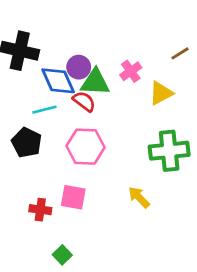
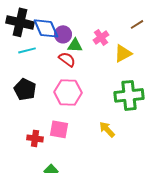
blue diamond: (58, 81) -> (46, 28), moved
green triangle: (95, 82) -> (75, 45), size x0.7
cyan line: (44, 110) -> (27, 50), moved

